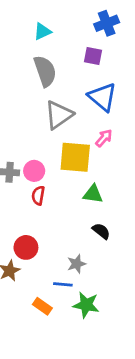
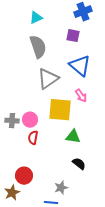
pink arrow: (104, 138) -> (81, 96), turned 104

